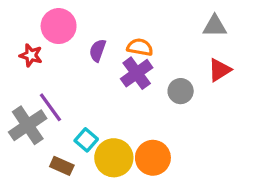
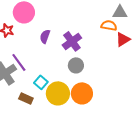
orange semicircle: (140, 47) -> (109, 25), moved
purple semicircle: (98, 50) -> (45, 36), moved
gray circle: (181, 91) -> (76, 65), moved

